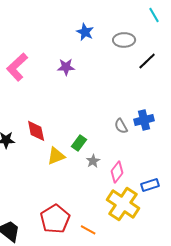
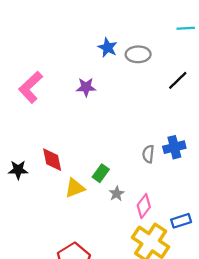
cyan line: (154, 15) -> (186, 28), turned -63
gray ellipse: (124, 40) -> (138, 54), moved
gray semicircle: (121, 126) -> (148, 154), turned 35

